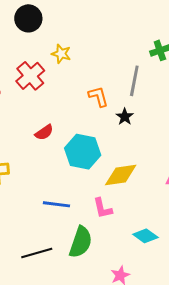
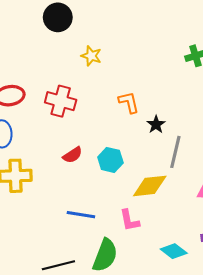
red cross: (30, 76) -> (61, 101), moved, turned -36
gray line: (134, 81) -> (175, 152), moved
red semicircle: (44, 132) -> (73, 155), moved
cyan hexagon: (83, 152) -> (110, 160), size x0.7

